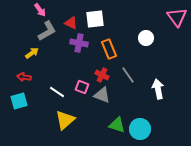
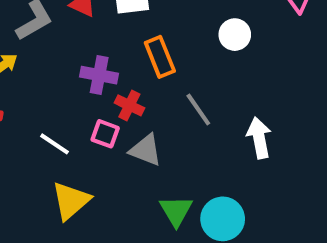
purple cross: (79, 43) -> (99, 75), moved
red cross: (102, 75) -> (129, 105), moved
green triangle: (117, 125) -> (176, 211), turned 42

